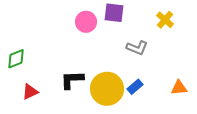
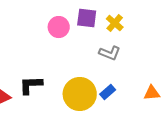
yellow cross: (165, 20) -> (115, 23), moved
black L-shape: (72, 80) -> (31, 85), moved

